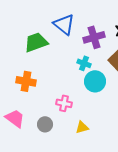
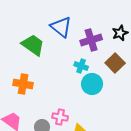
green trapezoid: (36, 42) -> (33, 45), turned 55
pink cross: (64, 103) -> (60, 117), moved

